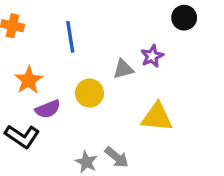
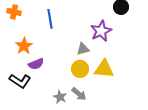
purple star: (152, 56) -> (101, 31), size x1.5
gray triangle: (123, 69) -> (83, 49), moved
yellow circle: (89, 93) -> (80, 69), moved

